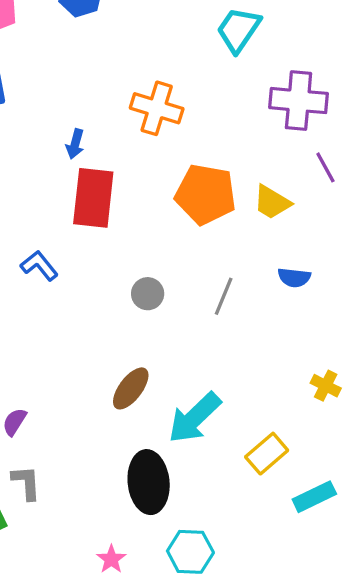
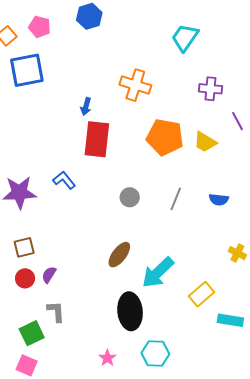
purple cross: (299, 101) -> (210, 89), moved, size x0.7
blue semicircle: (294, 278) -> (219, 200), moved
cyan rectangle: (314, 497) -> (230, 320), turned 35

